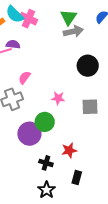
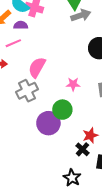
purple semicircle: (13, 44) -> (21, 25), moved
pink semicircle: (24, 78) -> (37, 67), size x1.5
black cross: (46, 163) -> (82, 149), moved, turned 32

